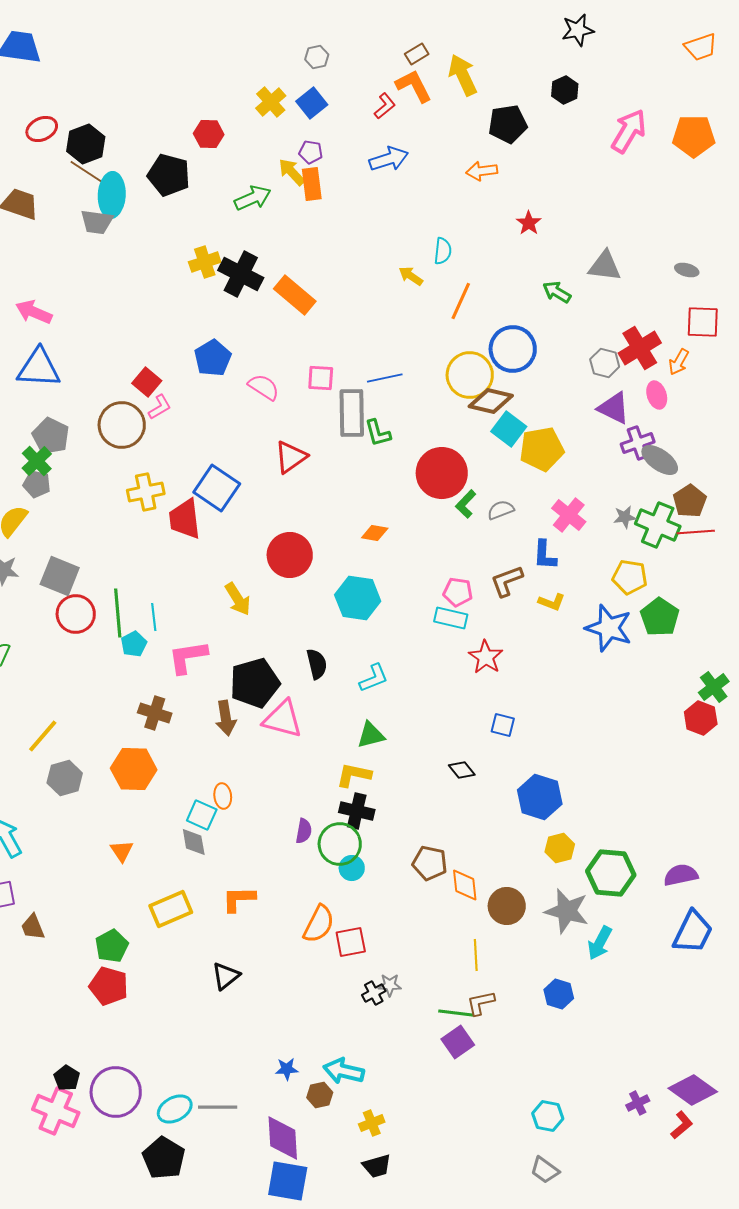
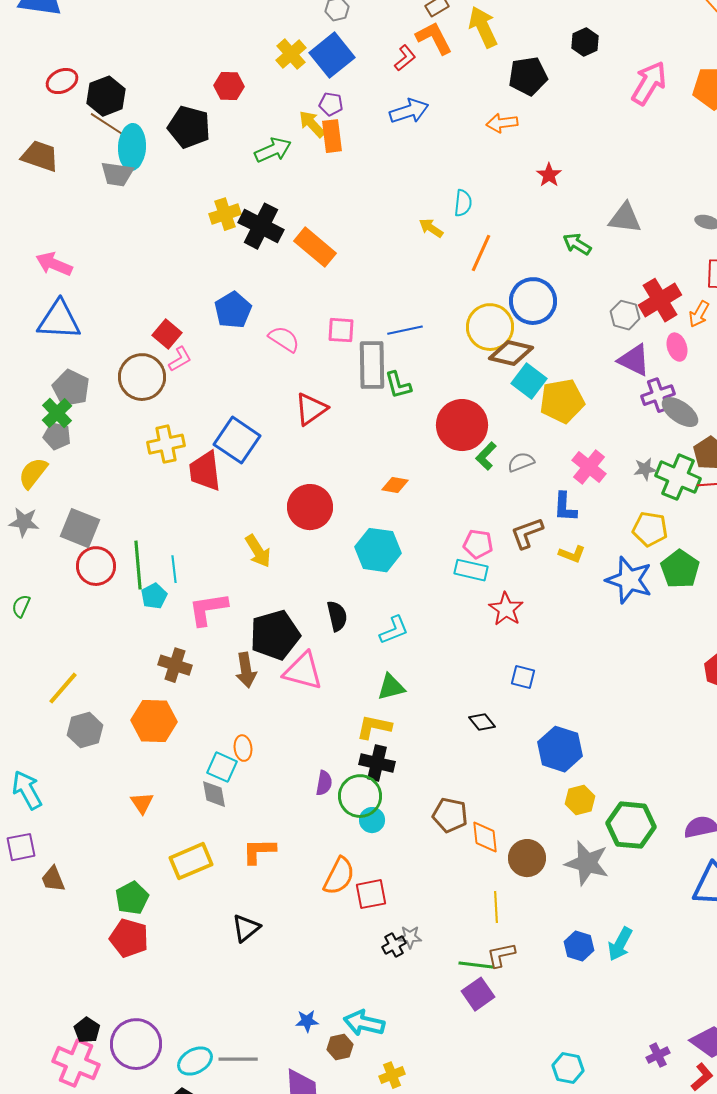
blue square: (312, 103) -> (332, 55), size x1.4
cyan arrow: (600, 943) -> (620, 944), moved

